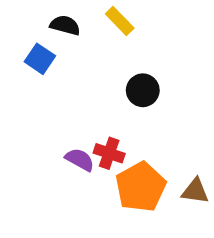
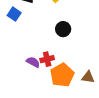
red cross: (109, 153) -> (47, 59), turned -32

